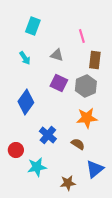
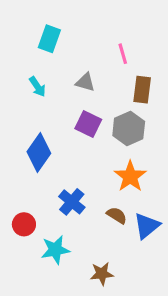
orange star: (87, 118) -> (130, 176), turned -30
blue triangle: (95, 169) -> (147, 226), moved

